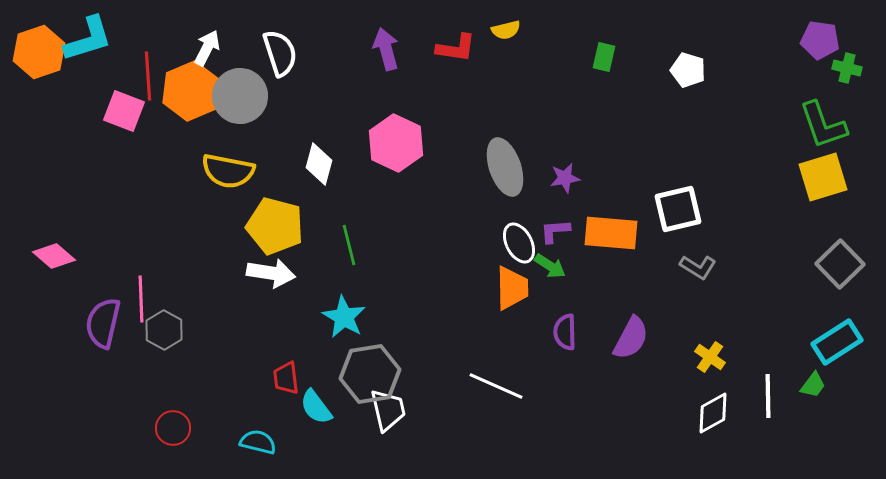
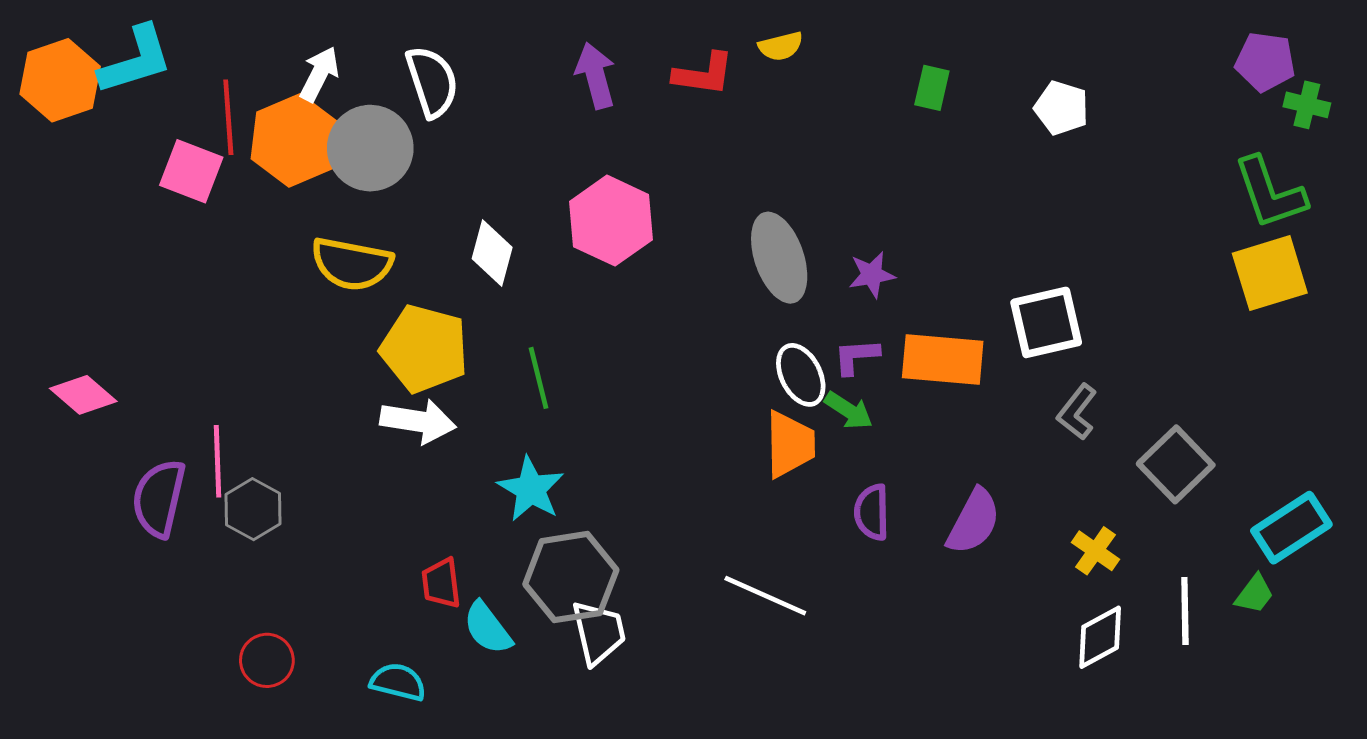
gray square: (840, 264) -> (1176, 464), moved
gray L-shape: (698, 267) -> (1077, 412), turned 96

